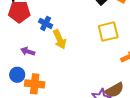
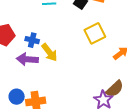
purple arrow: (28, 51) -> (27, 59), moved, size x1.5

